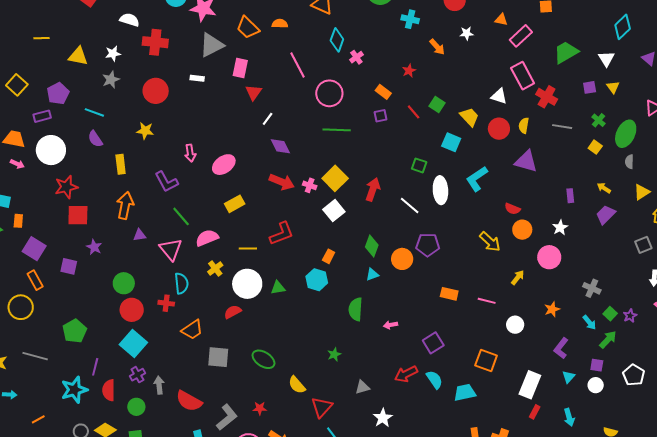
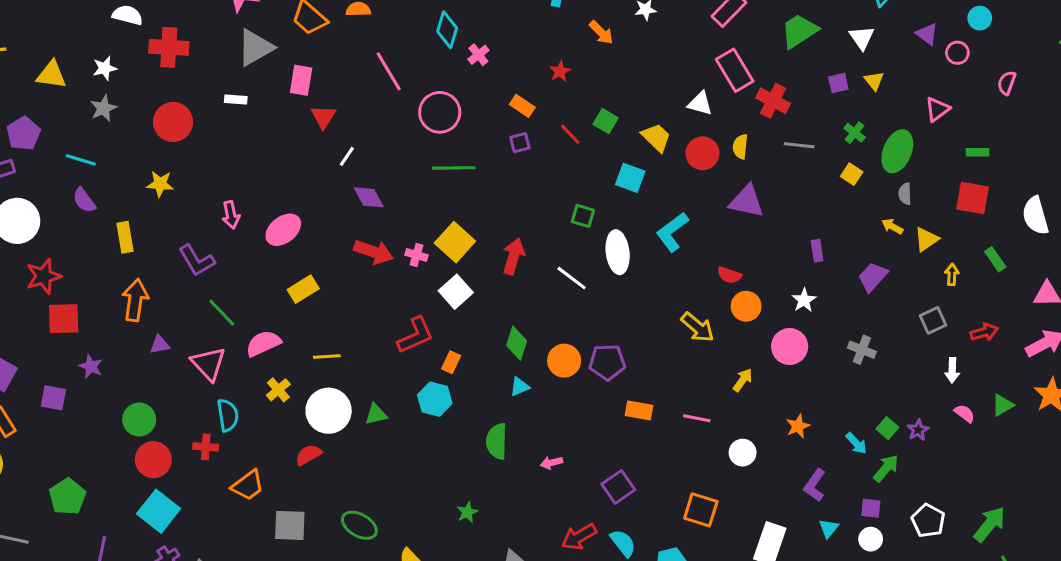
yellow arrow: (604, 188) -> (892, 226), moved
red L-shape: (282, 234) -> (416, 335), moved
purple pentagon: (428, 245) -> (607, 362), moved
gray cross: (592, 288) -> (862, 350), moved

